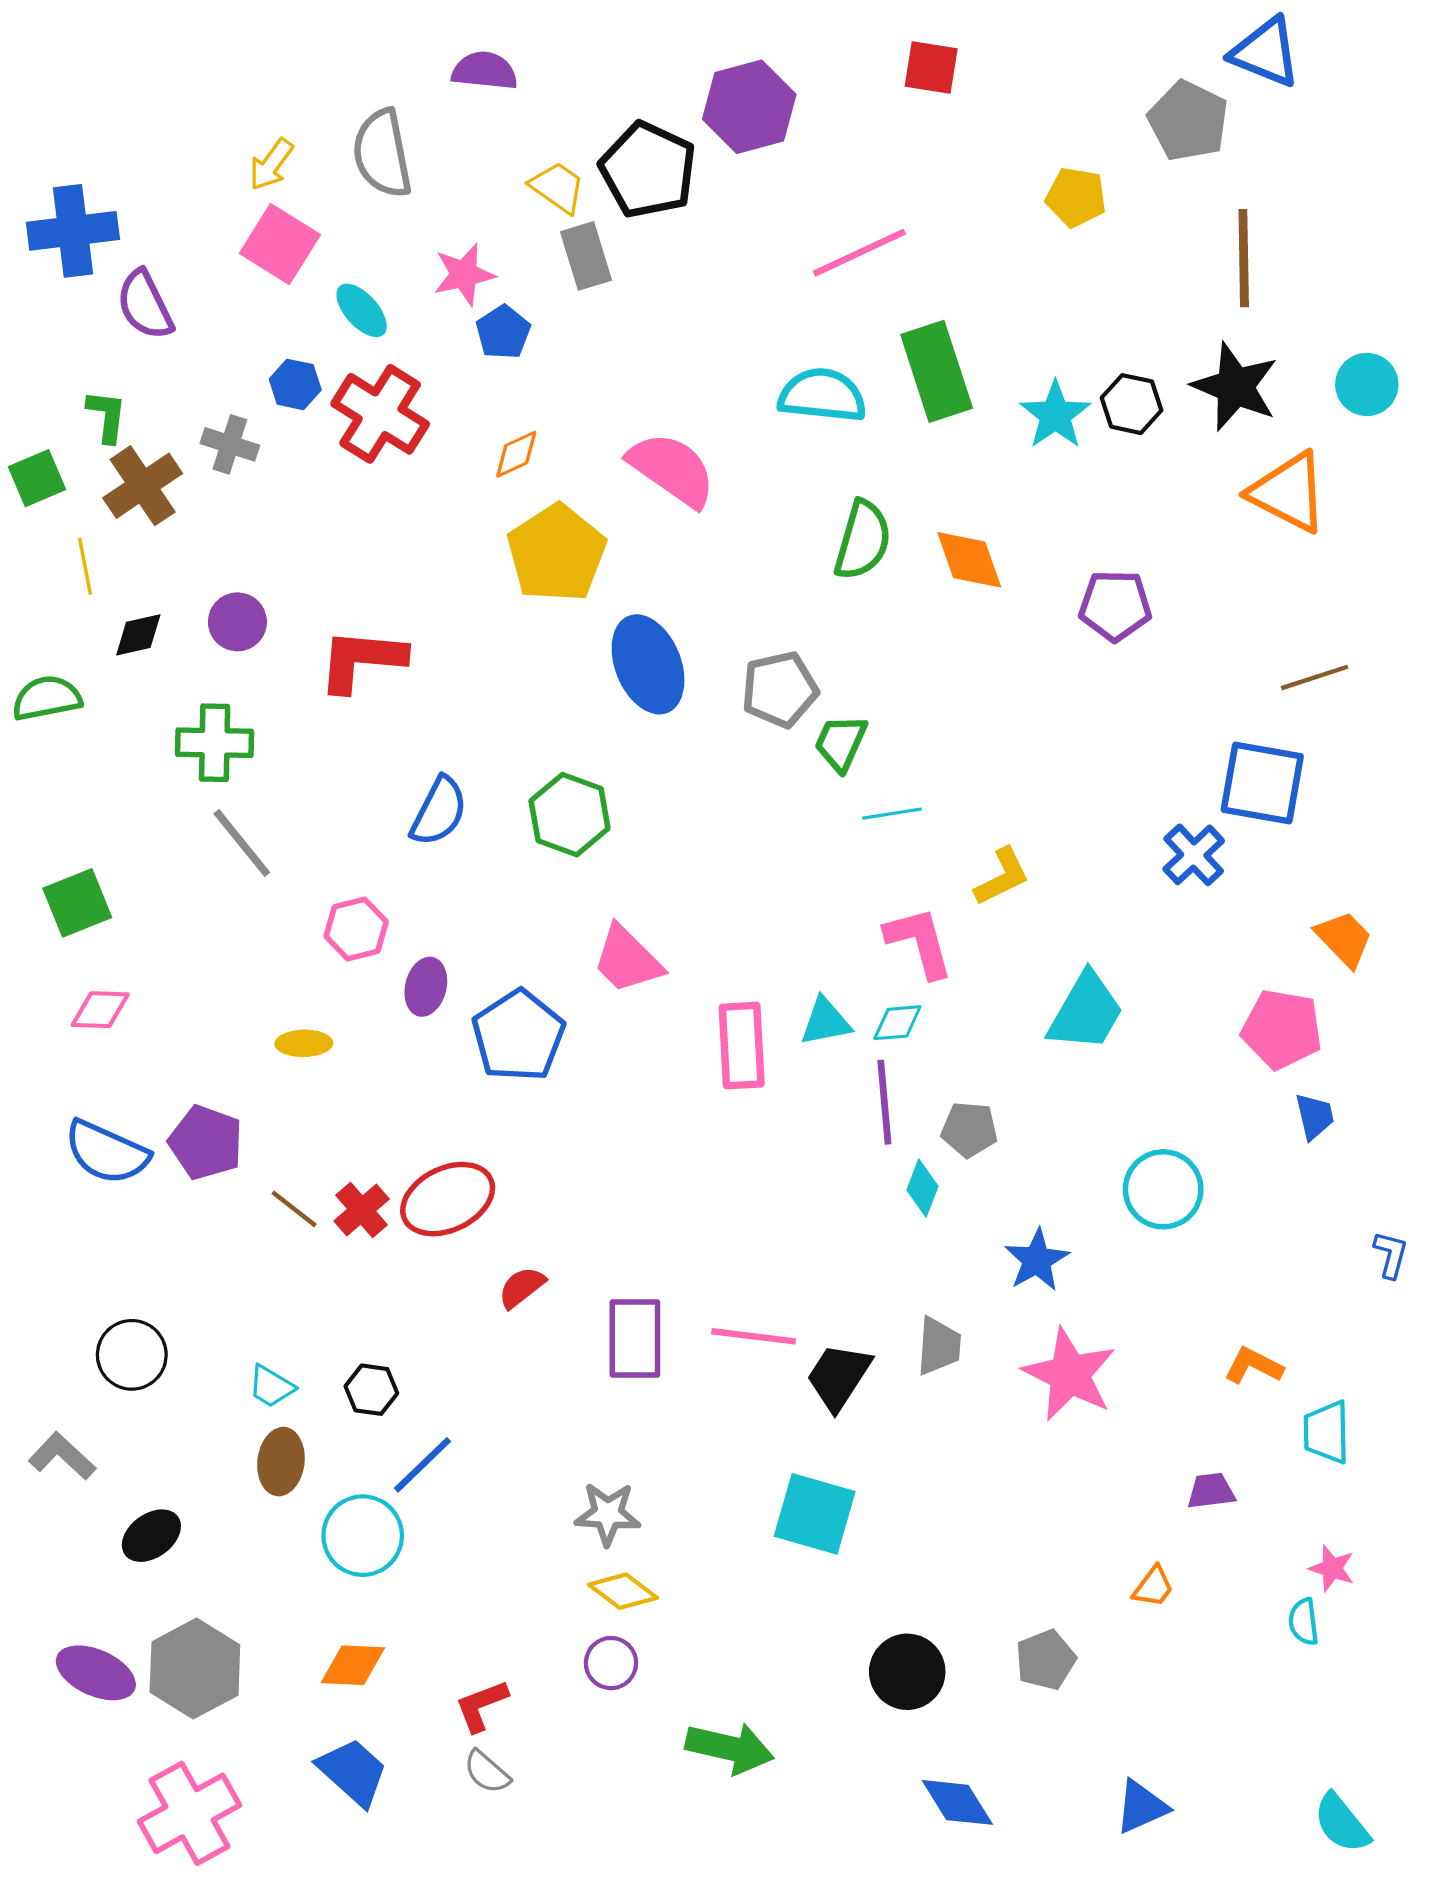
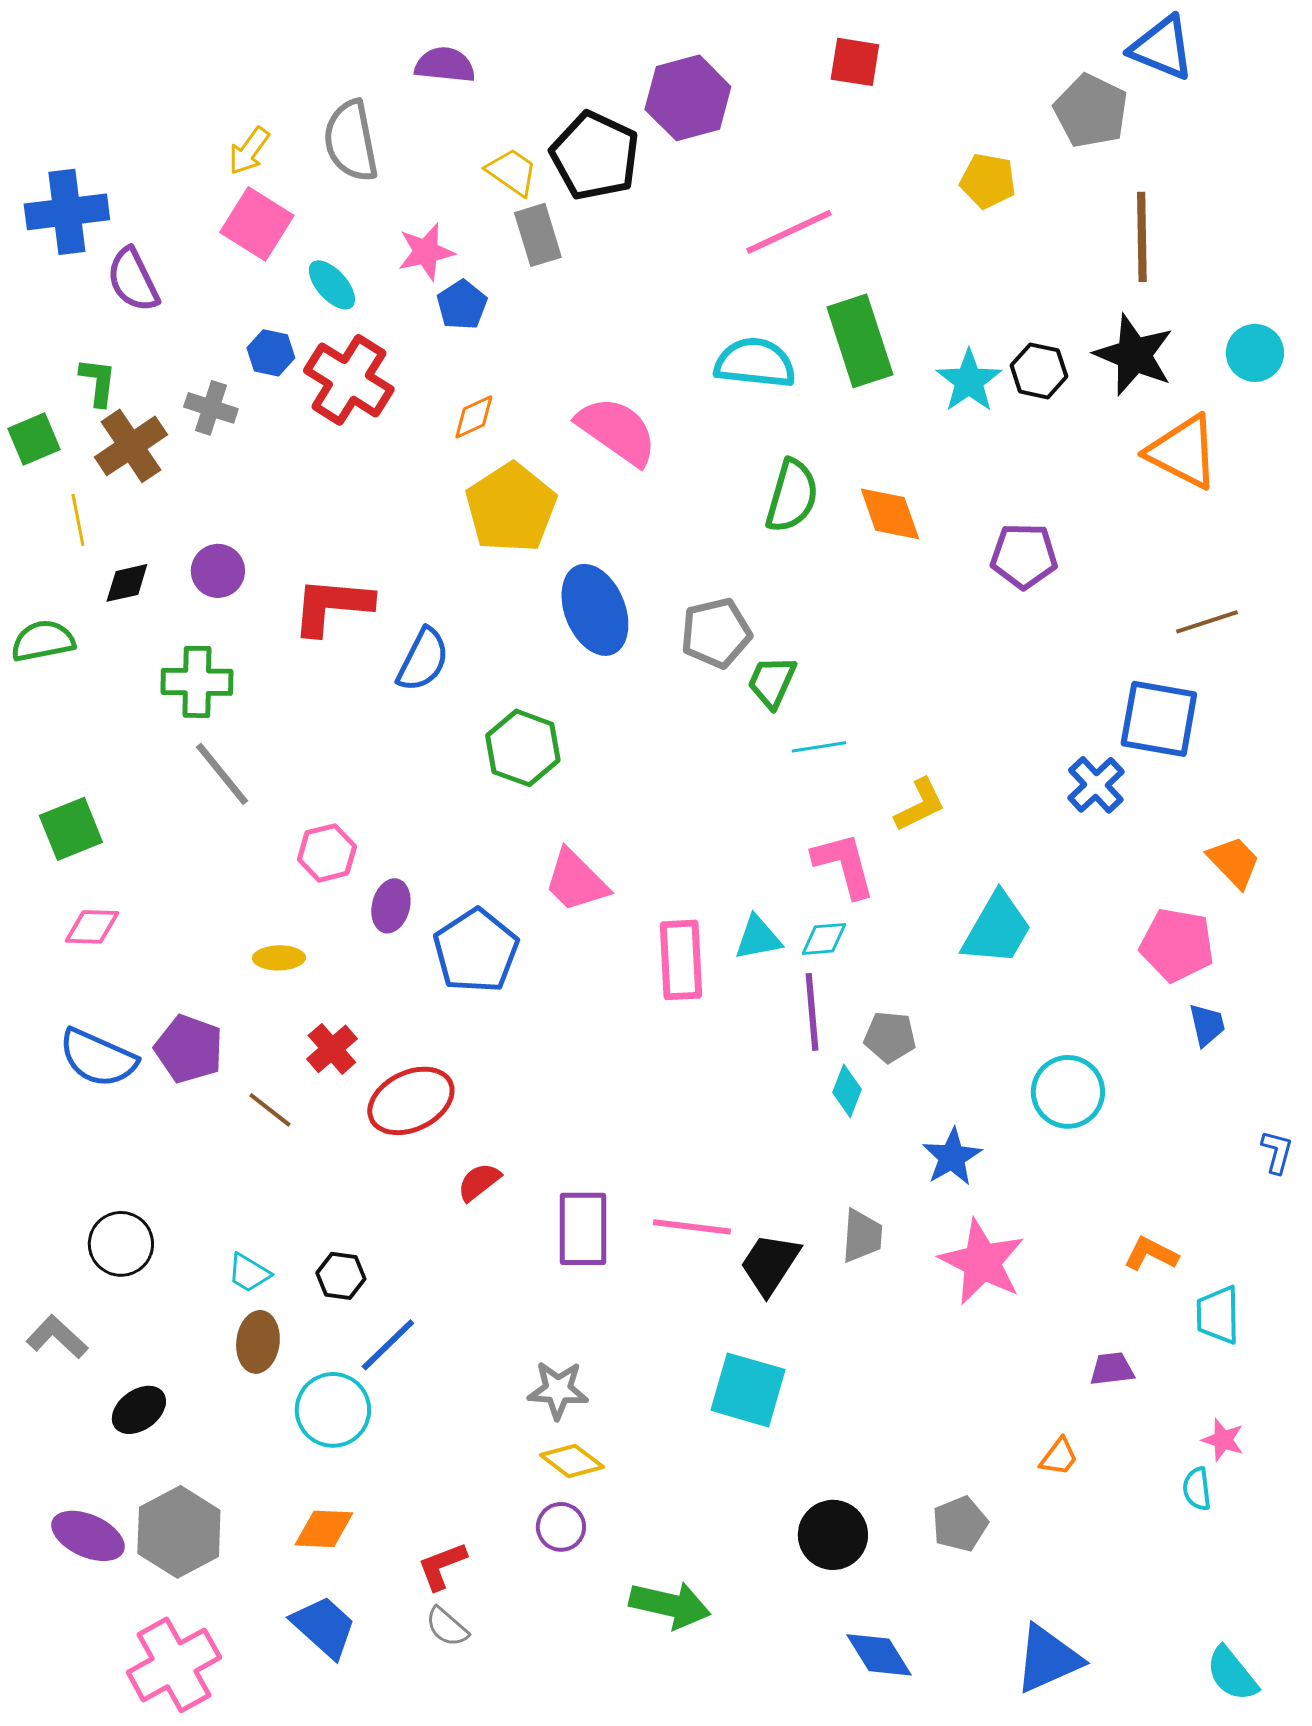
blue semicircle: (439, 811) -> (423, 660), moved
red cross: (362, 1210) -> (332, 1049), moved
blue triangle: (1141, 1807) -> (1048, 1659), size x1.4

